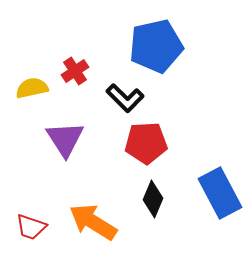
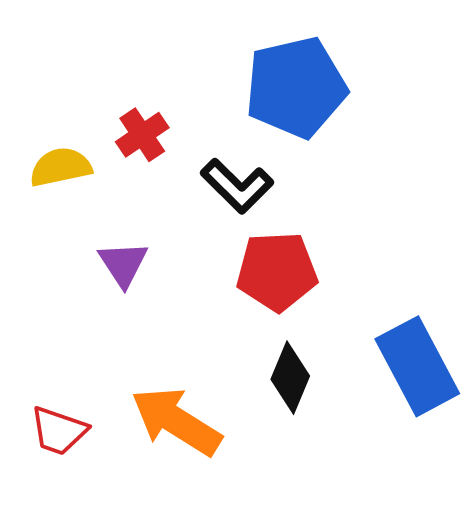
purple triangle: (65, 139) -> (123, 264), size x0.7

